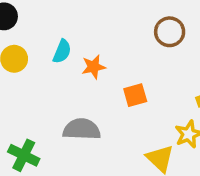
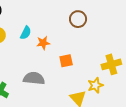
brown circle: (170, 32) -> (78, 19), moved

